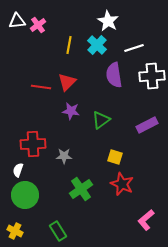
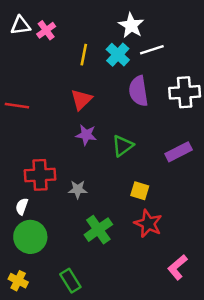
white line: (134, 48) -> (152, 50), moved
red line: (41, 87) -> (17, 106), moved

